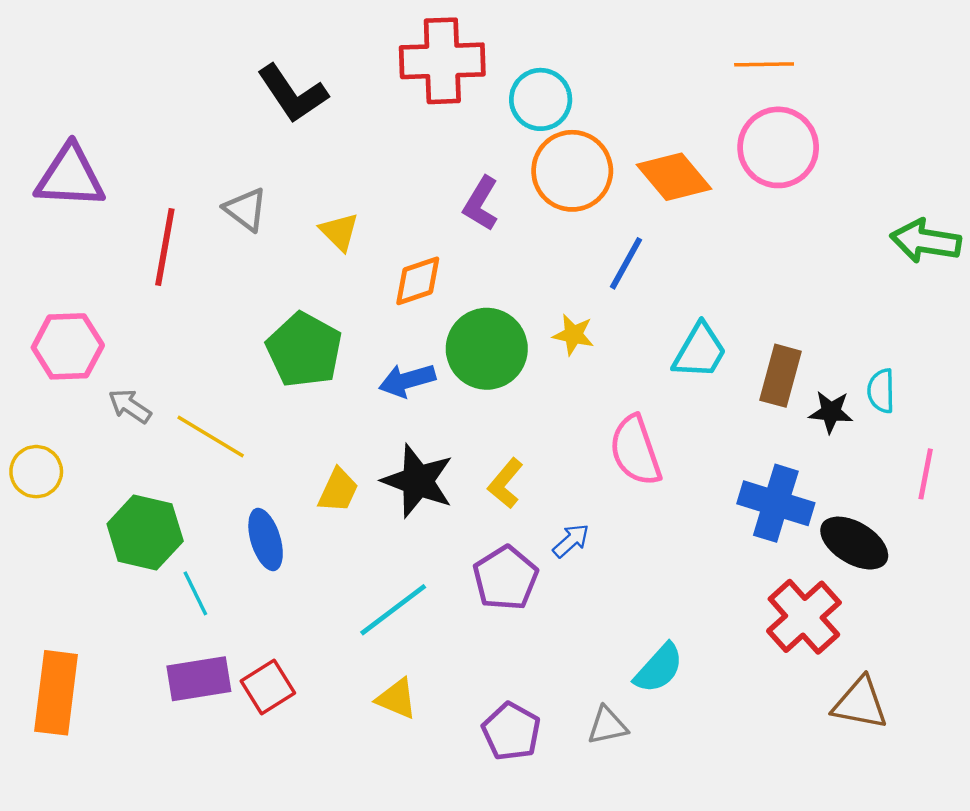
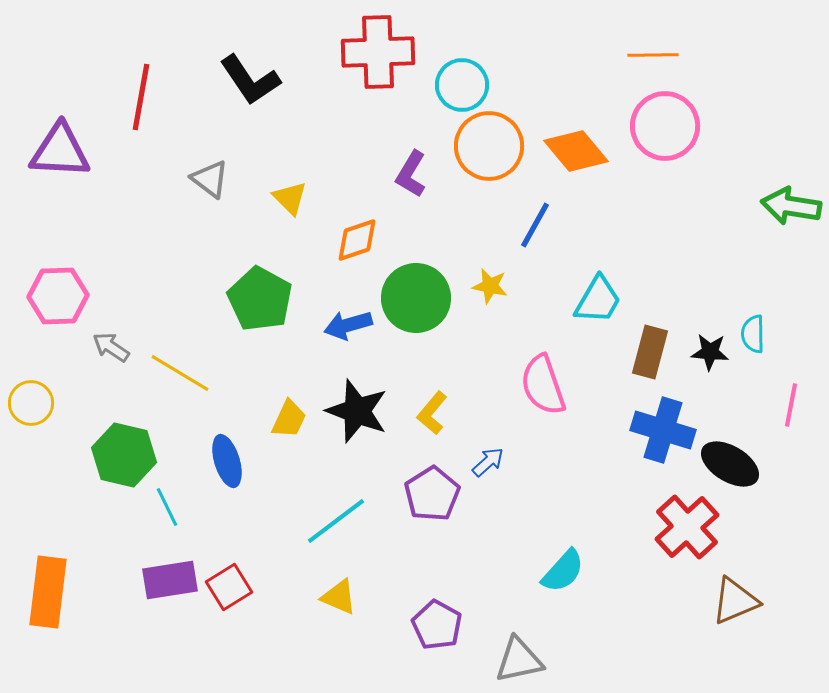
red line: (165, 247) -> (141, 97), moved
brown rectangle: (781, 376) -> (650, 352), moved
brown triangle: (860, 703) -> (735, 601), turned -34
gray triangle: (607, 726) -> (519, 660), moved, size x1.4

